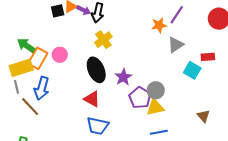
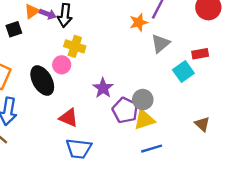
black square: (58, 11) -> (14, 29), moved
yellow cross: (103, 40) -> (75, 46), turned -30
pink circle: (60, 55) -> (62, 65), moved
black ellipse: (96, 70) -> (42, 81), moved
cyan square: (192, 70) -> (183, 72), turned 30

